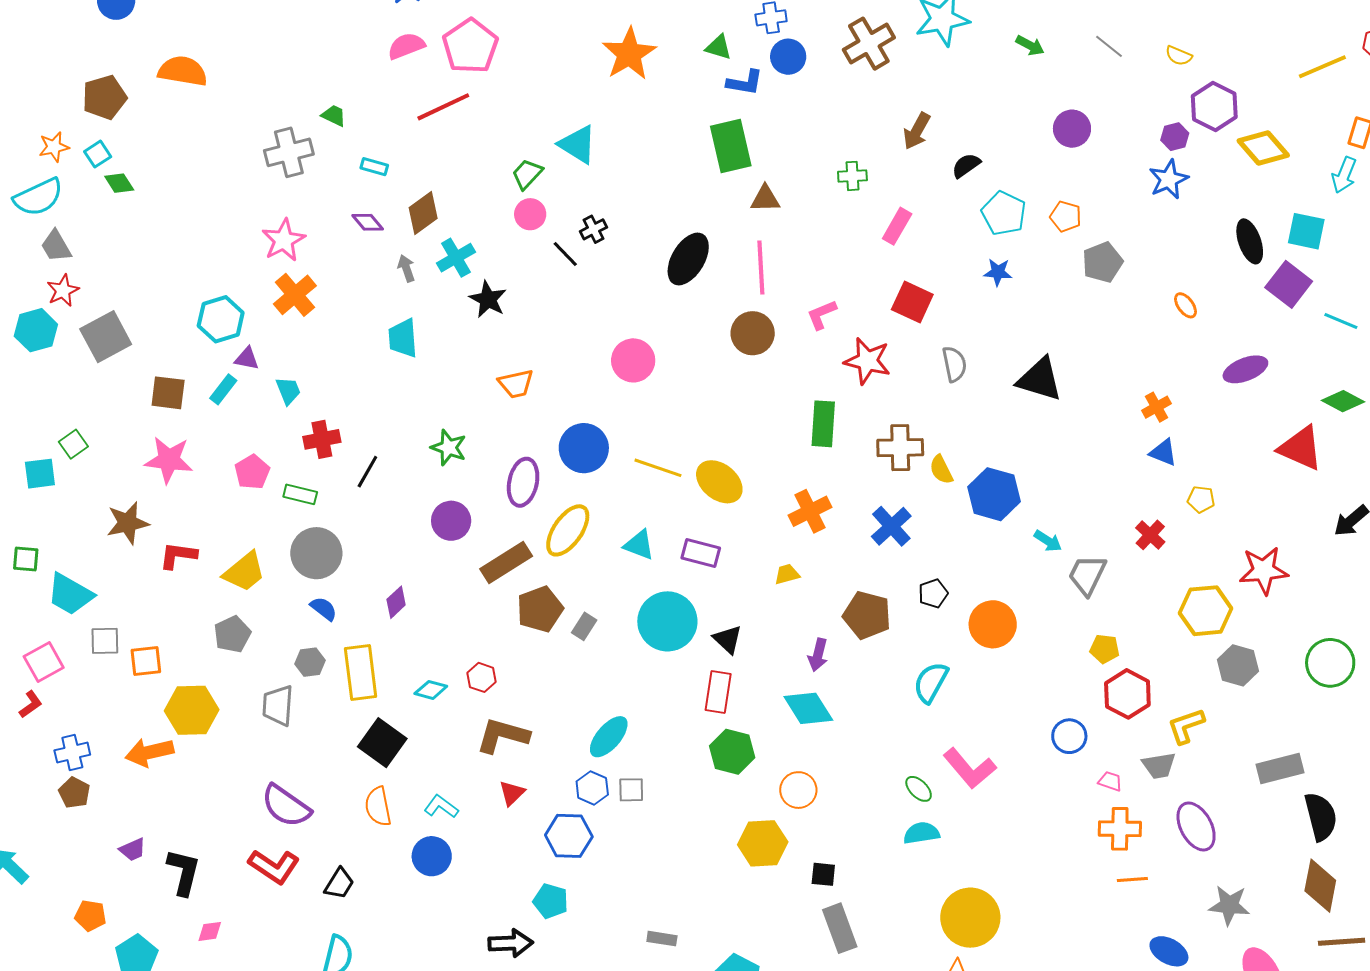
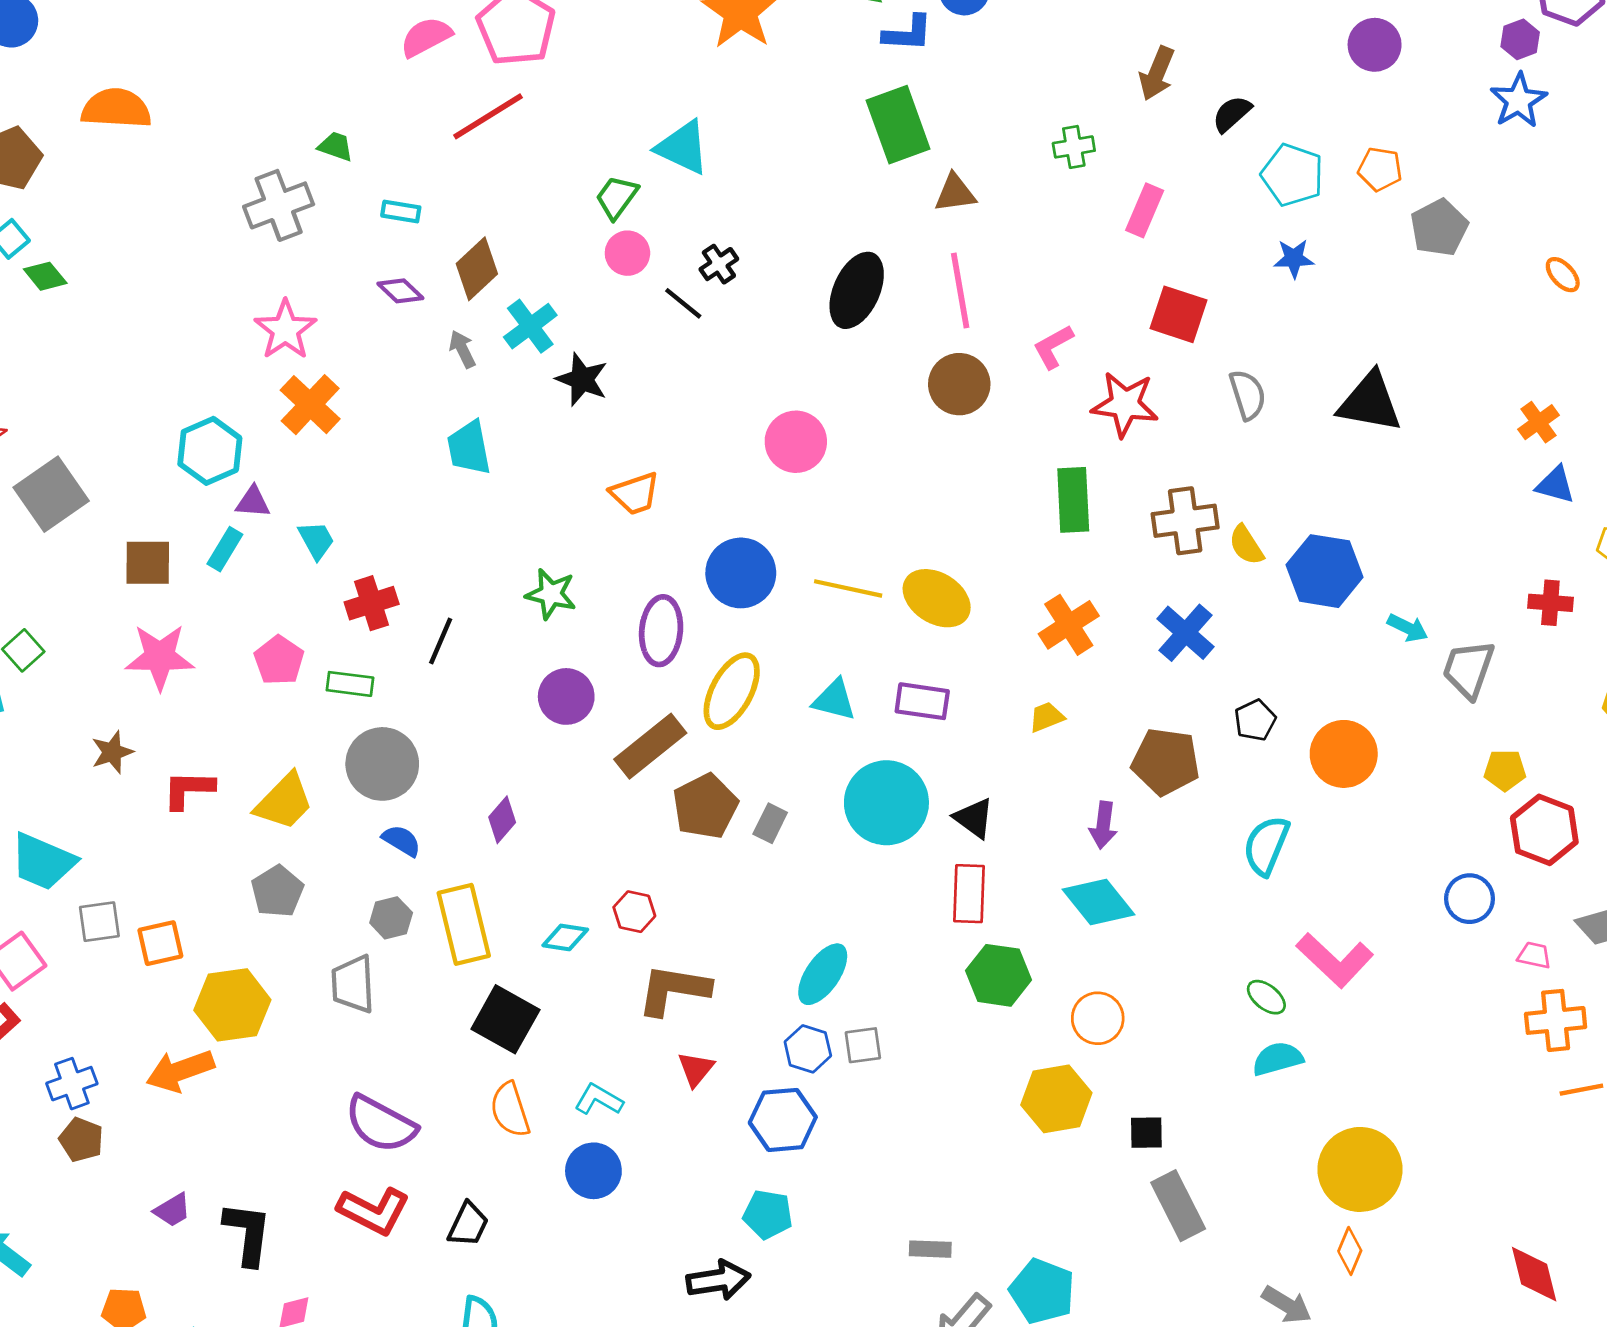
brown star: (128, 523) -> (112, 752), size x0.7
red cross: (1150, 535) -> (1550, 603), turned -32

